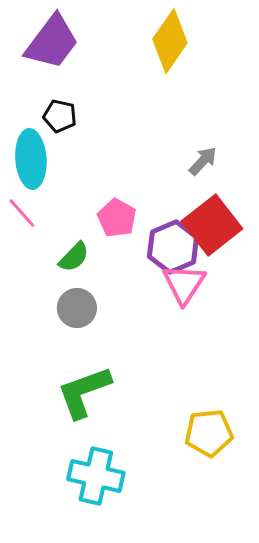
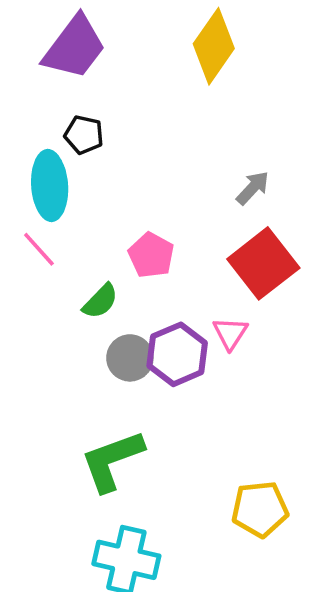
purple hexagon: (173, 247) -> (177, 354), moved
pink triangle: (184, 284) -> (230, 333), size x0.7
gray circle: (77, 308) -> (130, 358), moved

